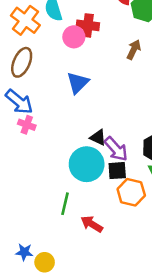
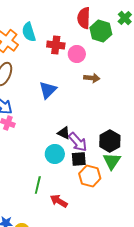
pink circle: (74, 37) -> (77, 54), moved
brown arrow: (134, 50) -> (92, 78), moved, turned 70
cyan circle: (87, 164) -> (55, 154), size x0.7

